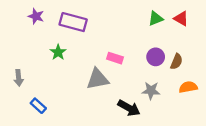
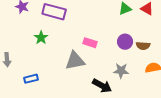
brown semicircle: (177, 62) -> (143, 46), turned 72
blue rectangle: (38, 106) -> (31, 79), moved, turned -56

